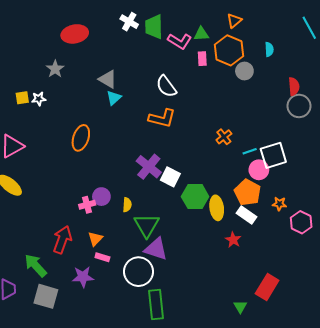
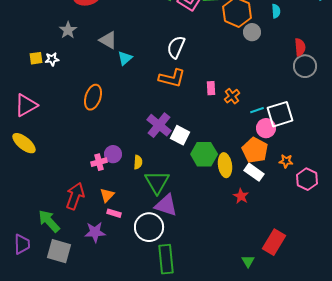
pink rectangle: (202, 59) -> (211, 88), moved
gray triangle: (108, 79) -> (108, 40), moved
white semicircle: (166, 86) -> (176, 47), turned 60

